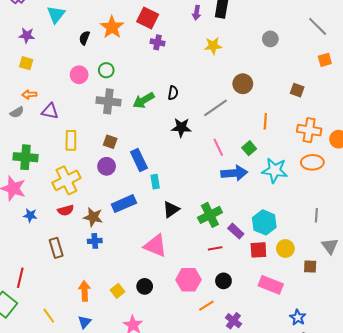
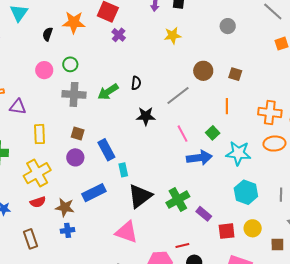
orange star: (112, 27) -> (74, 22), turned -30
purple cross: (158, 42) -> (119, 35), turned 32
brown square: (297, 90) -> (235, 74), moved
black triangle: (171, 209) -> (140, 196), size x1.5
cyan hexagon: (264, 222) -> (246, 192), moved
red line: (215, 248) -> (182, 246), moved

